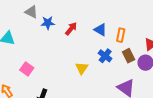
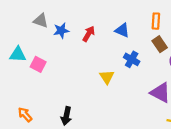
orange rectangle: (121, 35) -> (156, 21), moved
brown rectangle: (128, 56) -> (160, 44), moved
pink square: (27, 69) -> (38, 64), moved

